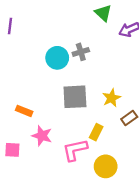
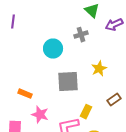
gray cross: (81, 52) -> (81, 35), moved
yellow star: (111, 98) -> (99, 69), moved

